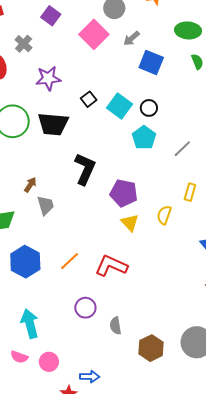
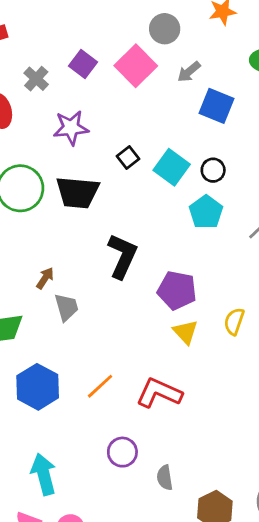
purple square: (51, 16) -> (83, 64), moved

